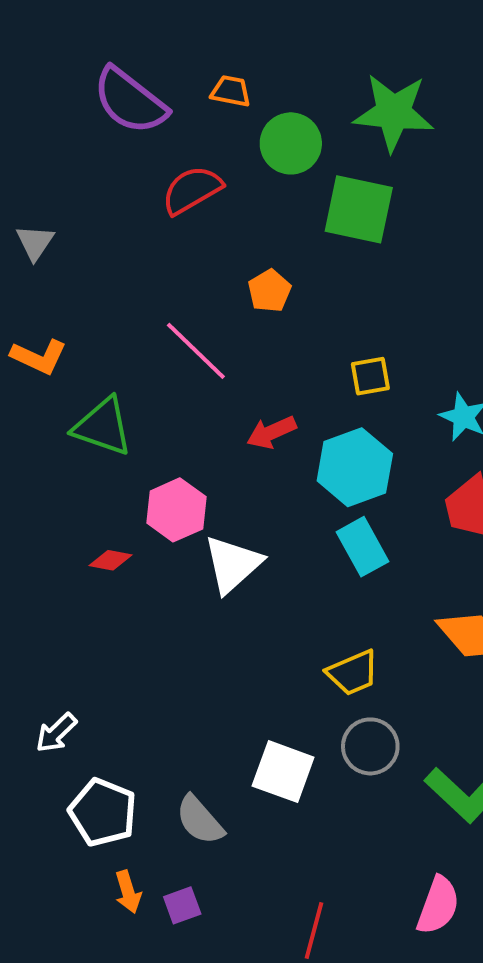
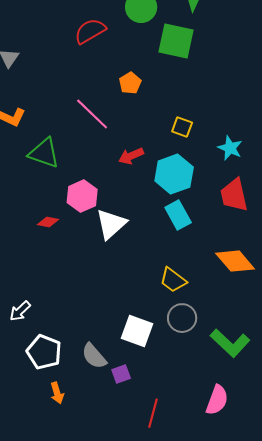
yellow square: (370, 376) -> (182, 127), turned 30
yellow trapezoid: (353, 673) -> (173, 280), turned 60
purple square: (182, 905) -> (121, 374), moved

